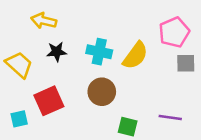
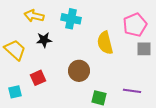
cyan cross: (99, 52) -> (71, 19), moved
yellow semicircle: (135, 56) -> (105, 43), turned 130
red square: (49, 101) -> (38, 78), size x0.7

